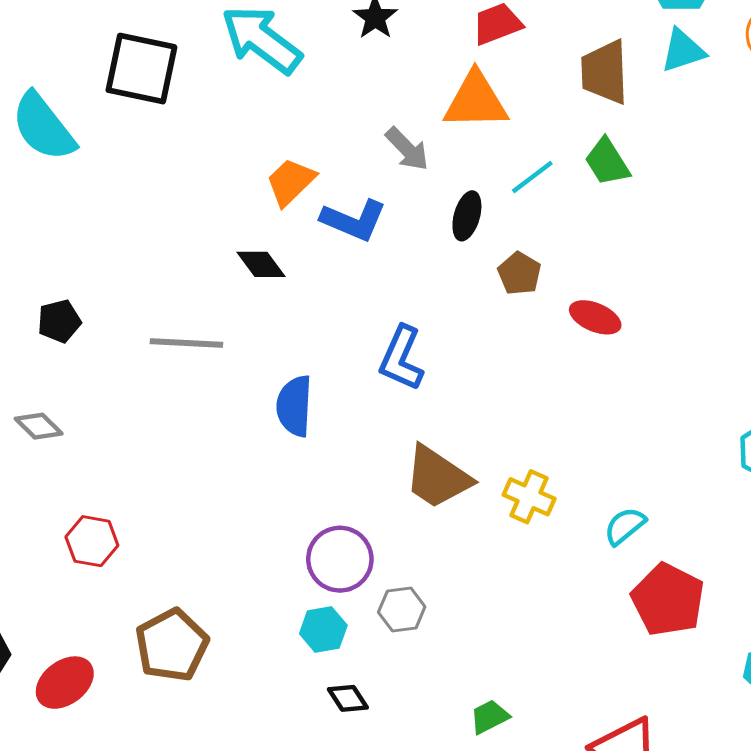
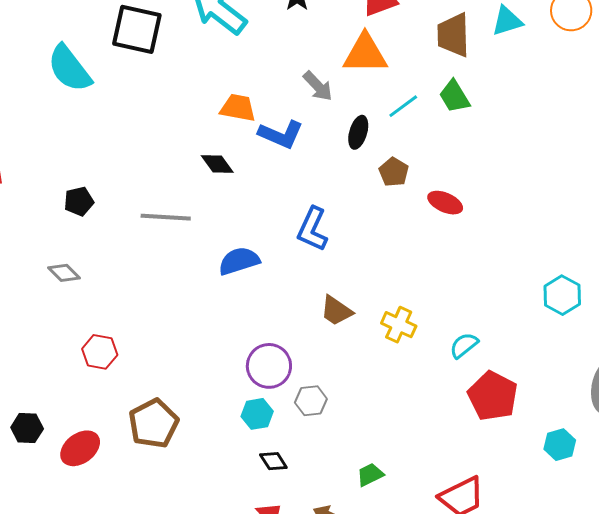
orange trapezoid: (291, 182) -> (238, 108), turned 54
blue semicircle: (294, 406) -> (239, 261), turned 69
brown trapezoid: (438, 477) -> (336, 311), size x0.7

